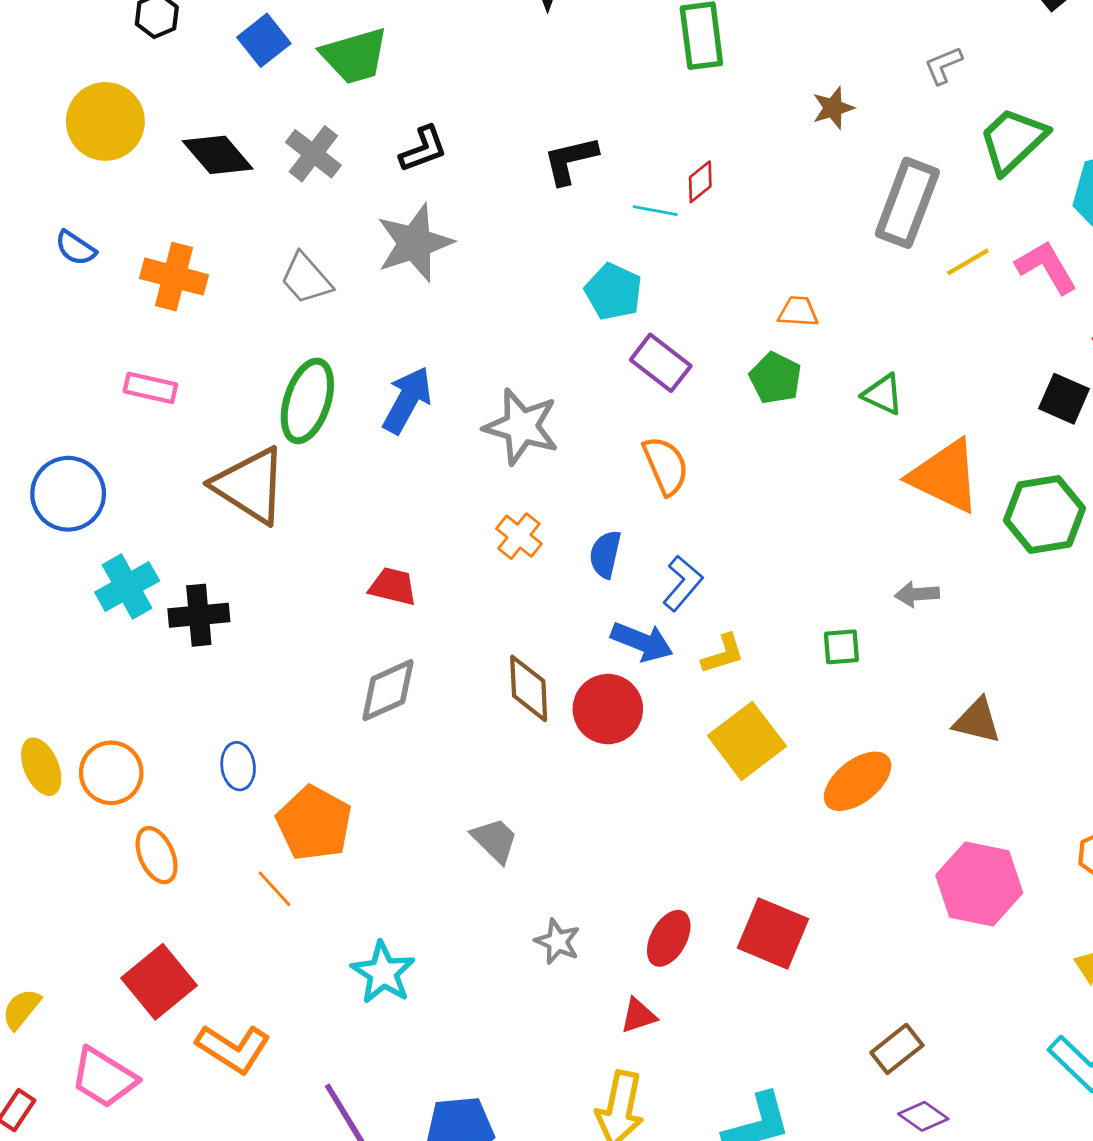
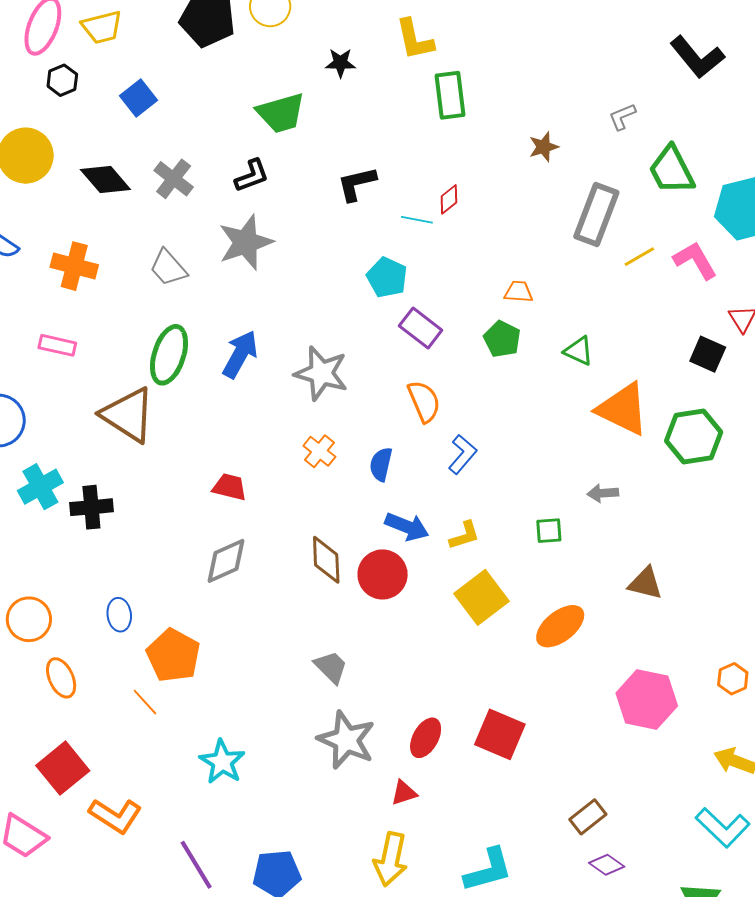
green trapezoid: (355, 56) -> (281, 113), moved
green trapezoid: (1013, 140) -> (672, 170), turned -74
blue L-shape: (683, 583) -> (462, 454), moved
gray trapezoid: (495, 840) -> (331, 667), moved
gray star: (557, 942) -> (346, 740), size x1.8

